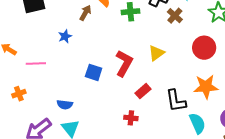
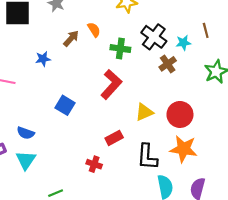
red circle: (204, 48) -> (180, 114), moved
yellow triangle: (156, 53) -> (144, 112), moved
red L-shape: (124, 63) -> (111, 84), moved

